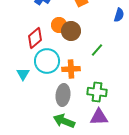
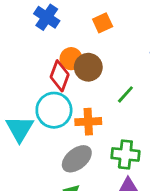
red diamond: (35, 38) -> (60, 76), moved, turned -30
cyan triangle: (23, 74) -> (20, 129), size x1.5
gray ellipse: (63, 95) -> (77, 159), turned 45

